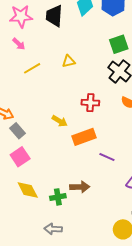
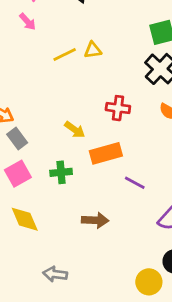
yellow line: (32, 68) -> (65, 55), moved
green cross: (58, 197) -> (61, 172), moved

